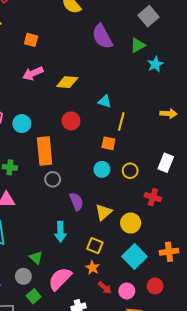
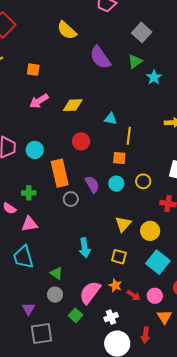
purple semicircle: (76, 202) -> (92, 184), moved
green triangle: (36, 258) -> (56, 273), moved
orange star: (92, 268) -> (115, 285), moved
green square: (34, 296) -> (76, 315), moved

